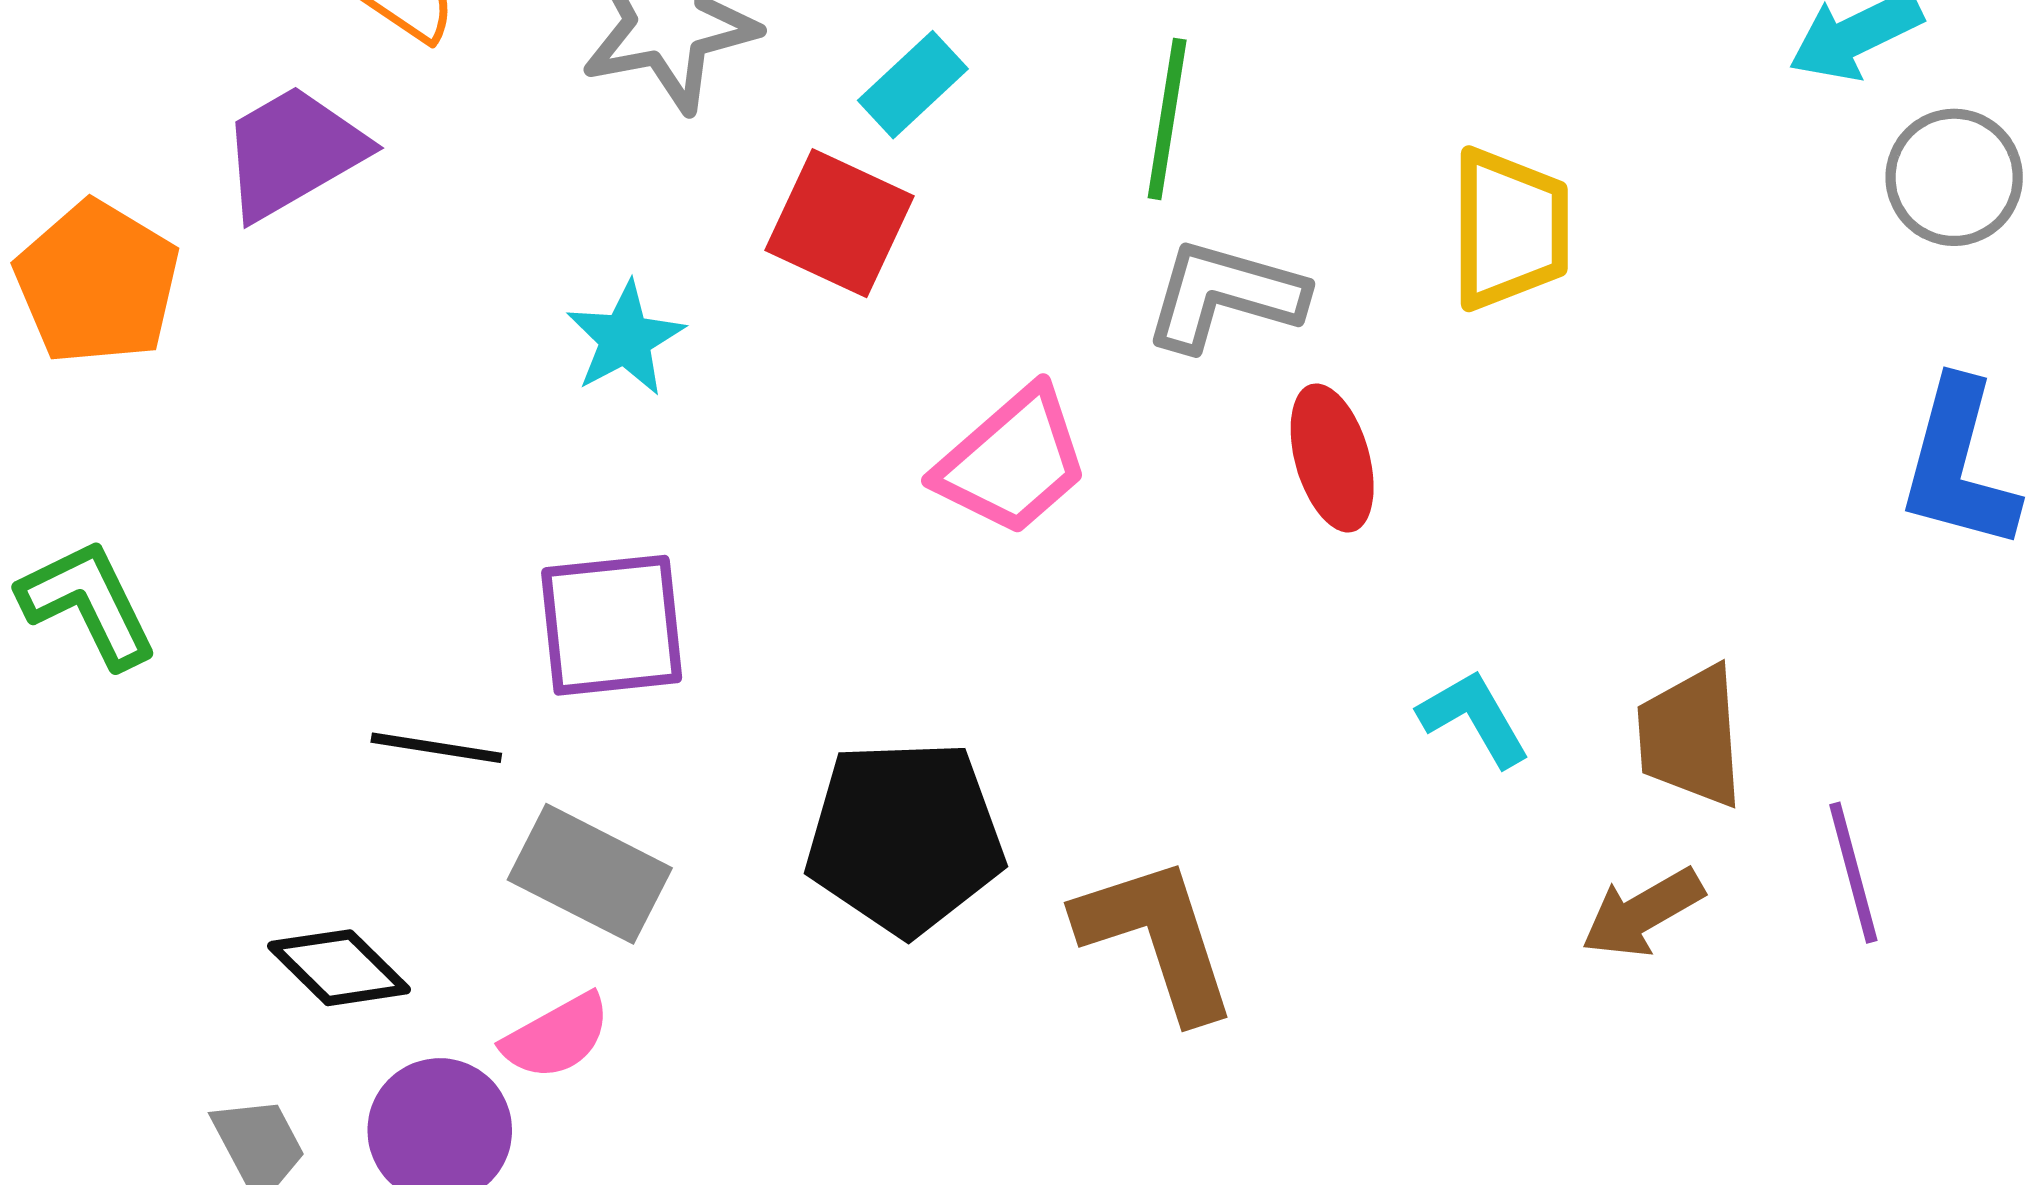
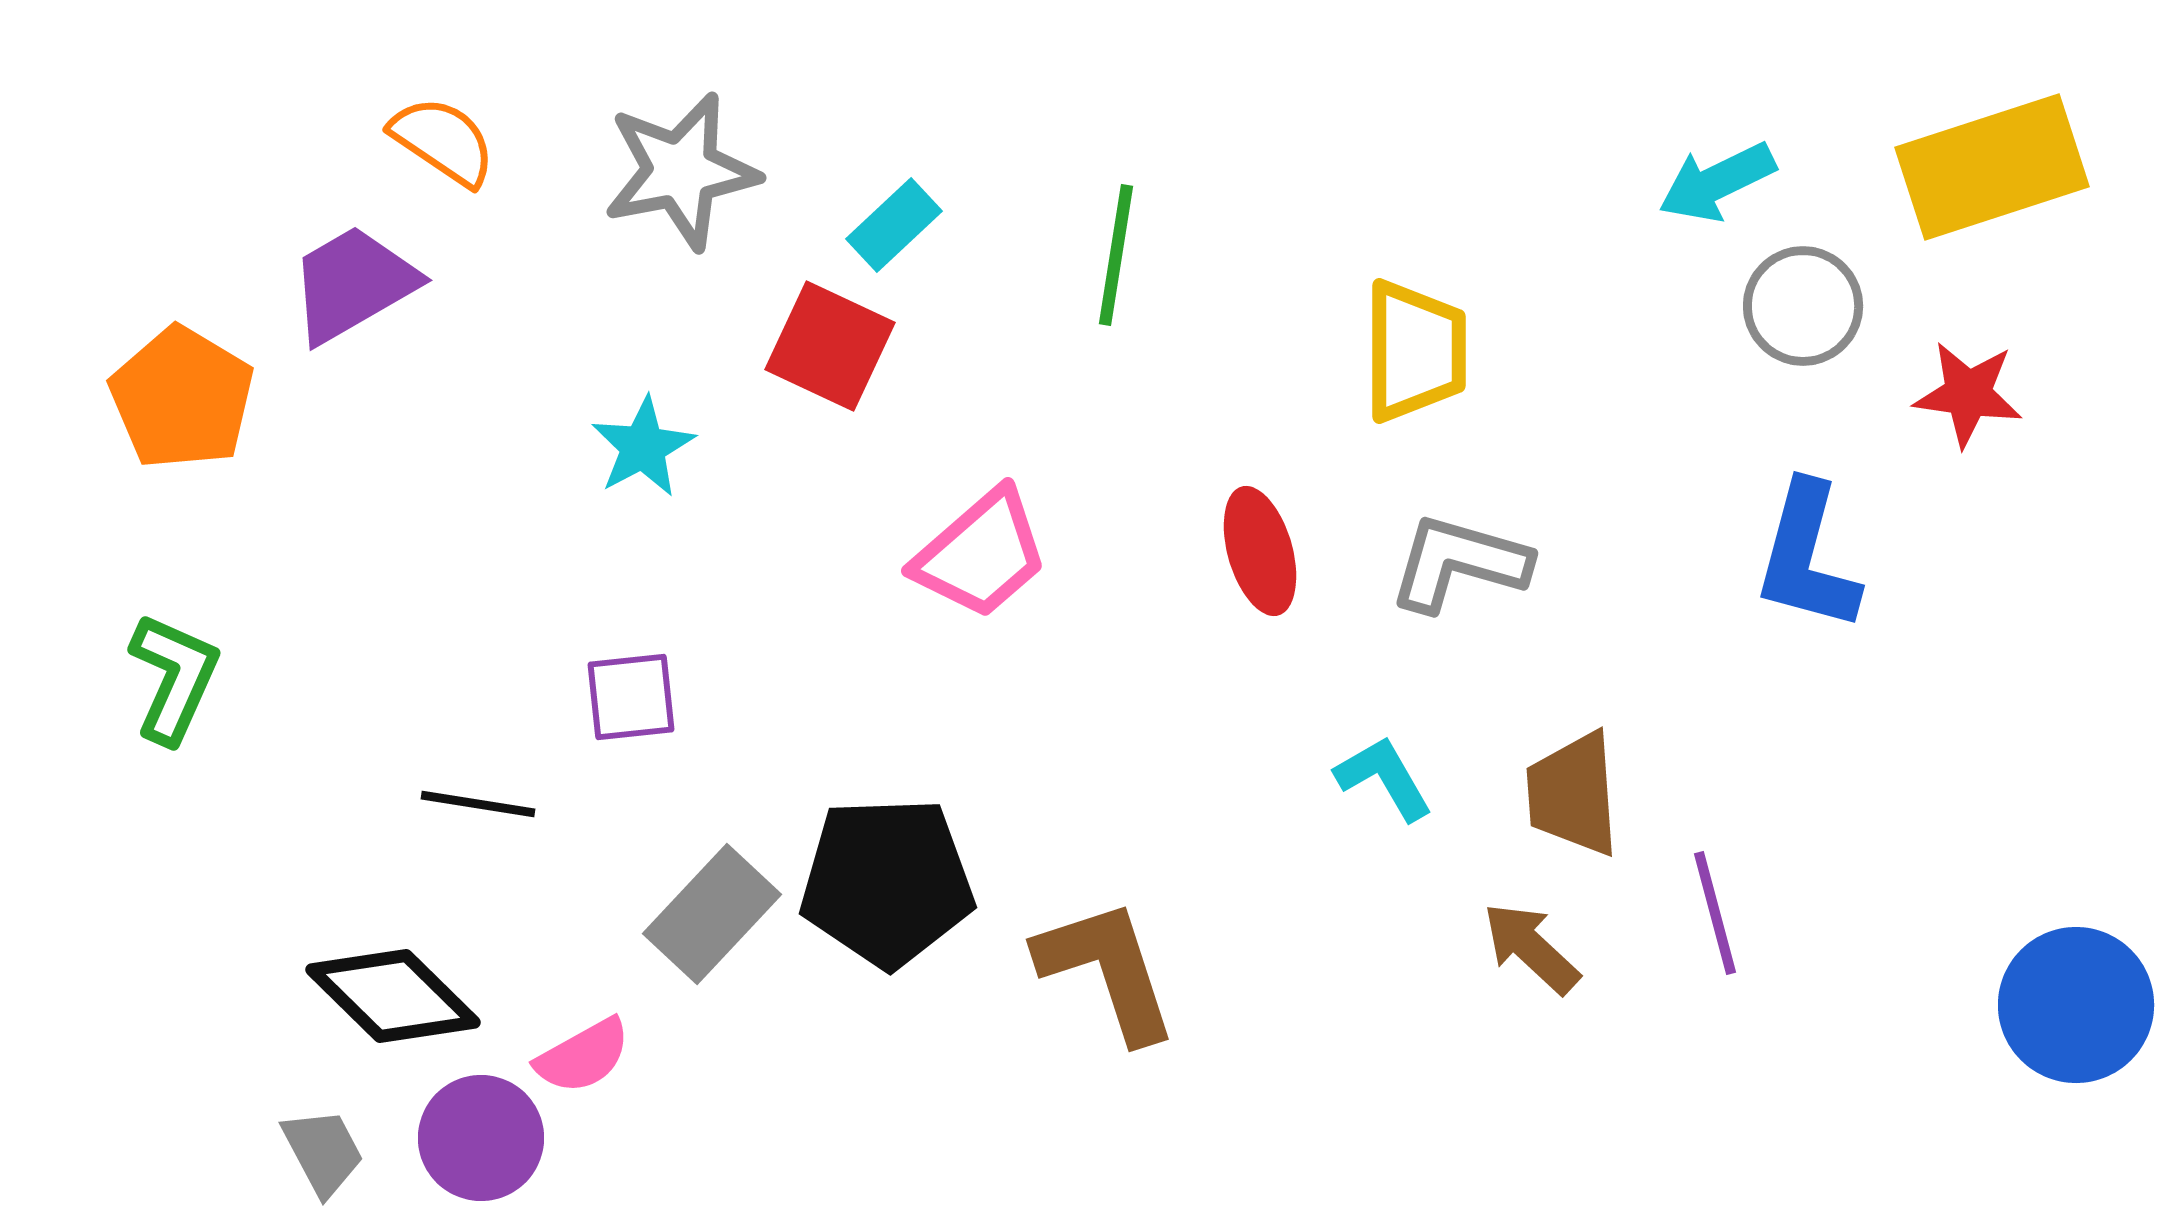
gray L-shape: (1224, 295) -> (1459, 563), moved
green L-shape: (88, 603) -> (174, 678), turned 50
purple square: (612, 625) -> (631, 697), size x0.7
gray rectangle: (590, 874) -> (712, 914), moved, turned -74
brown arrow: (1643, 913) -> (1531, 948), turned 73
black diamond: (339, 968) -> (393, 996), size x1.4

